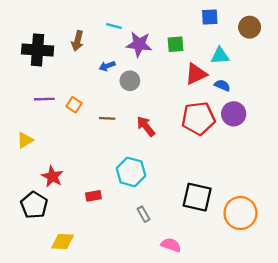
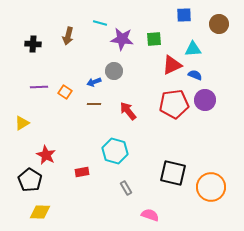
black cross: (38, 50) -> (33, 44), size x0.6
blue arrow: (107, 66) -> (94, 82), moved
yellow diamond: (63, 242) -> (40, 212), moved

